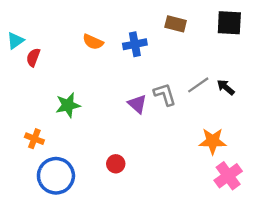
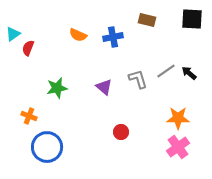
purple triangle: (137, 104) -> (104, 87), moved
red circle: (116, 164) -> (121, 132), moved
pink cross: (228, 176) -> (178, 147), moved

